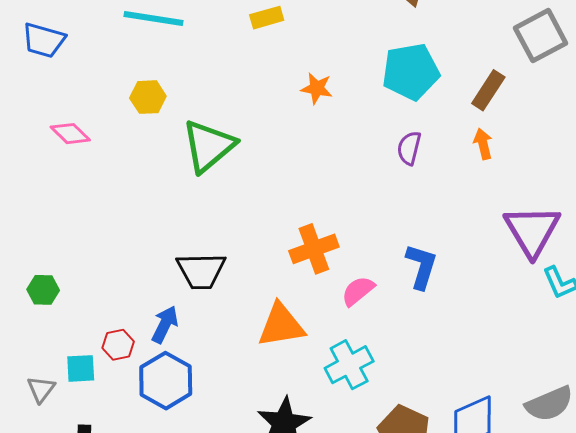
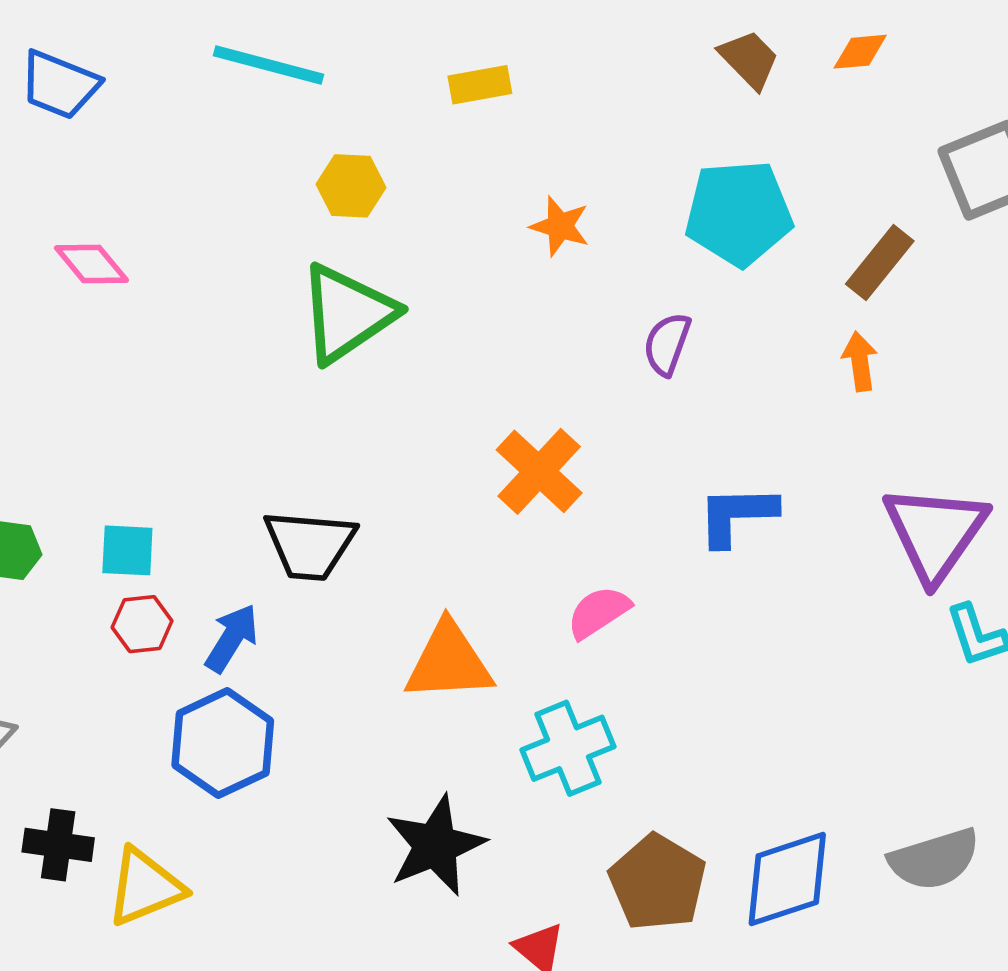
yellow hexagon: (148, 97) -> (351, 186), moved
purple semicircle: (409, 148) -> (667, 344), moved
orange cross: (314, 249) -> (539, 471), moved, turned -33
blue L-shape: (421, 266) -> (737, 515), moved, turned -114
red hexagon: (118, 345) -> (142, 624), moved
cyan square: (81, 368) -> (127, 550), moved

